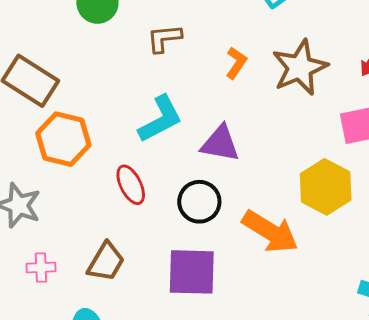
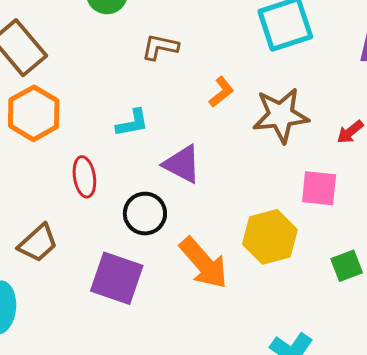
cyan L-shape: (160, 119) -> (132, 123), size x0.7

